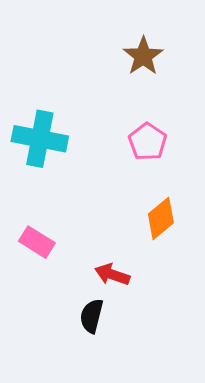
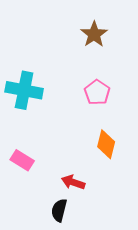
orange diamond: (161, 218) -> (106, 144), turned -36

